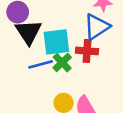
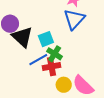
cyan square: (56, 42) -> (46, 39), size x0.7
red cross: (87, 51) -> (52, 66), moved

